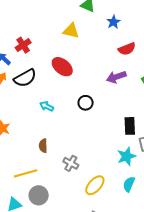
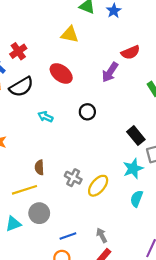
blue star: (113, 22) -> (114, 11), moved
purple arrow: (116, 77) -> (110, 72), moved, turned -36
black rectangle: (130, 126) -> (136, 136), turned -36
brown semicircle: (43, 146) -> (39, 167), moved
yellow ellipse: (95, 185) -> (98, 186), moved

